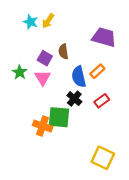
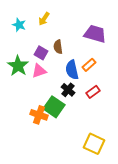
cyan star: (31, 22) -> (19, 25), moved
green star: (20, 72) -> (18, 66), size x1.5
pink triangle: (43, 78) -> (39, 71), turned 42
green square: (59, 117) -> (54, 107), turned 30

